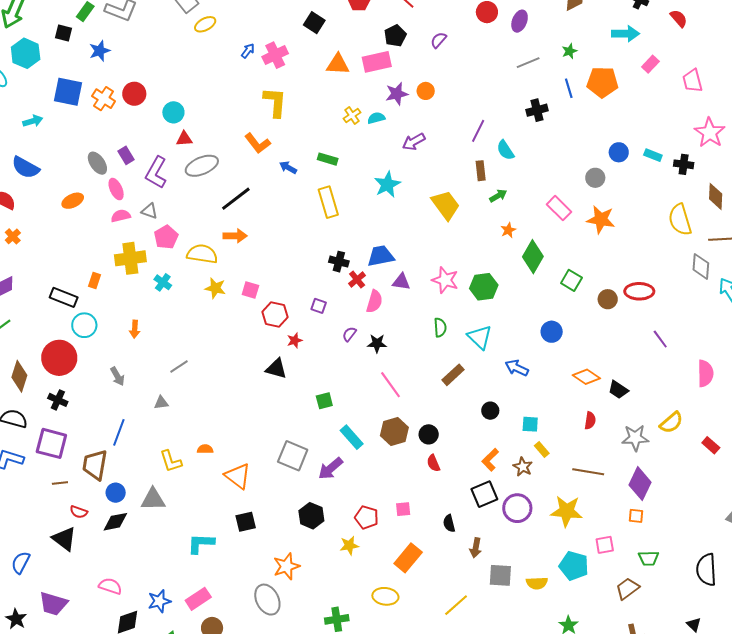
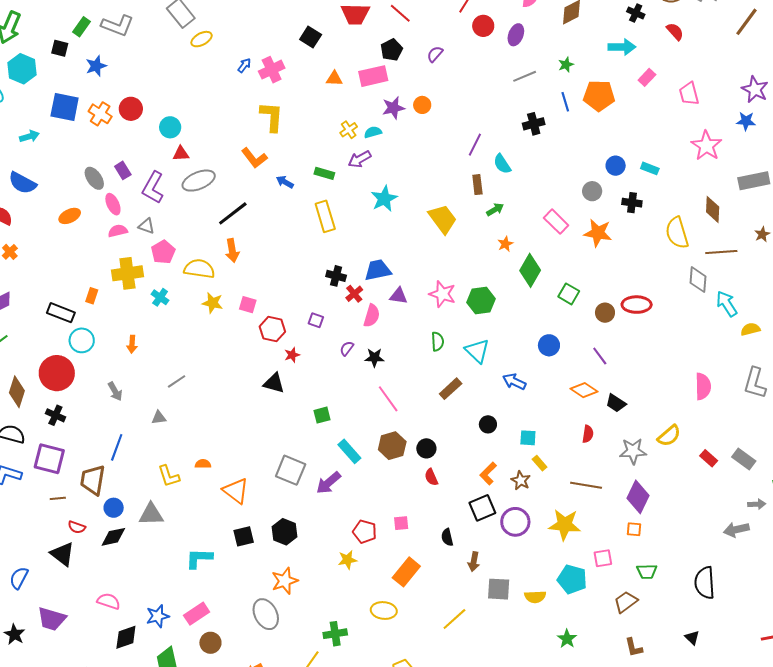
orange triangle: (338, 64) -> (334, 79), size x0.7
purple arrow: (414, 142) -> (360, 159), moved
black cross: (684, 164) -> (632, 203), moved
orange arrow: (235, 236) -> (232, 251), turned 80
purple line: (660, 339) -> (600, 356), moved
black hexagon: (311, 516) -> (284, 532), moved

